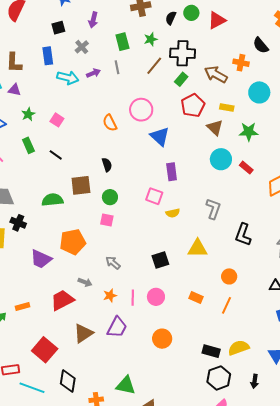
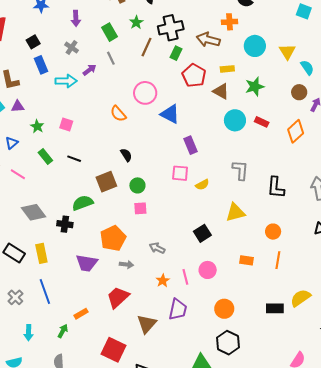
black square: (58, 28) -> (33, 42), moved
black cross: (18, 223) -> (65, 224), moved
gray arrow: (85, 282) -> (126, 264), moved
black hexagon: (219, 378) -> (228, 343), moved

